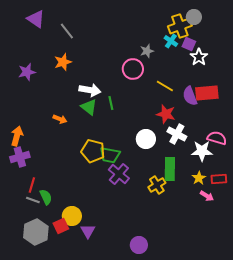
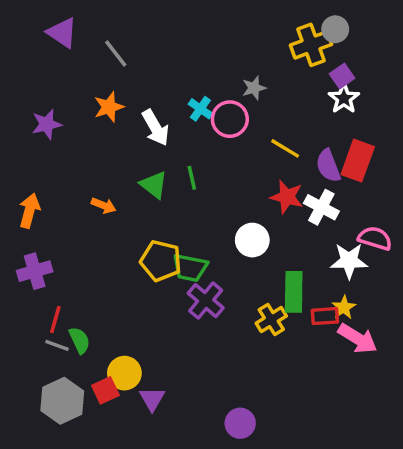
cyan cross: (171, 41) -> (200, 109), moved
purple square: (189, 44) -> (342, 76), moved, turned 32
white arrow: (90, 90) -> (156, 128), moved, turned 50
red rectangle: (207, 93) -> (358, 161), turned -65
white cross: (177, 134) -> (321, 207), moved
orange arrow: (17, 136) -> (29, 211), moved
red rectangle: (219, 179) -> (325, 316), moved
pink arrow: (207, 196) -> (358, 339), size x1.6

